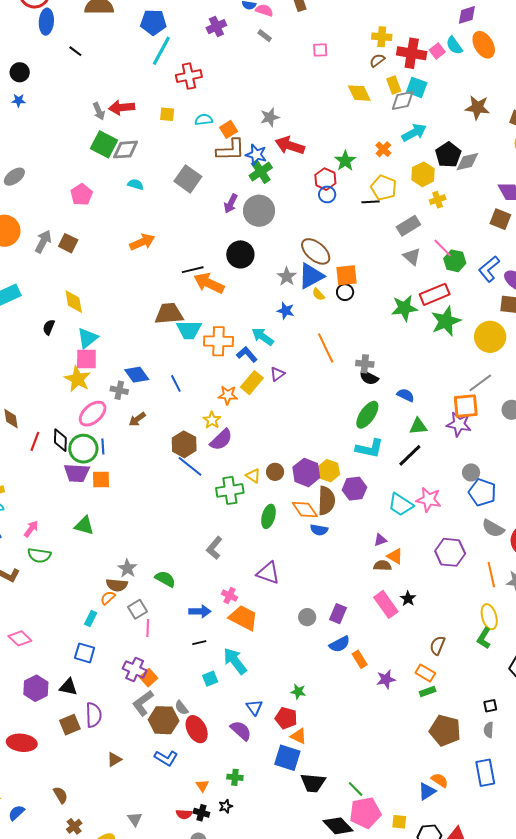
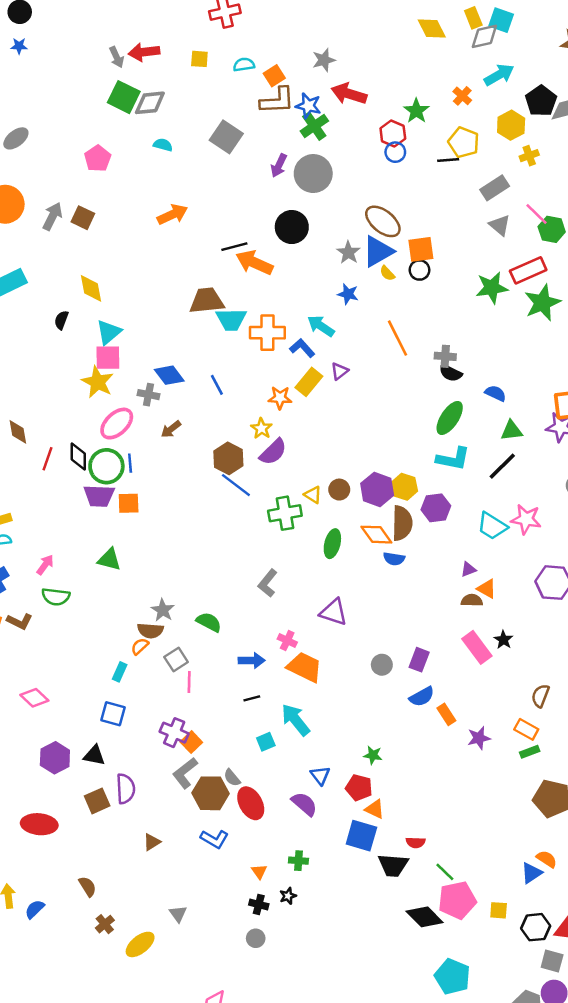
red semicircle: (184, 814) -> (416, 842), moved

